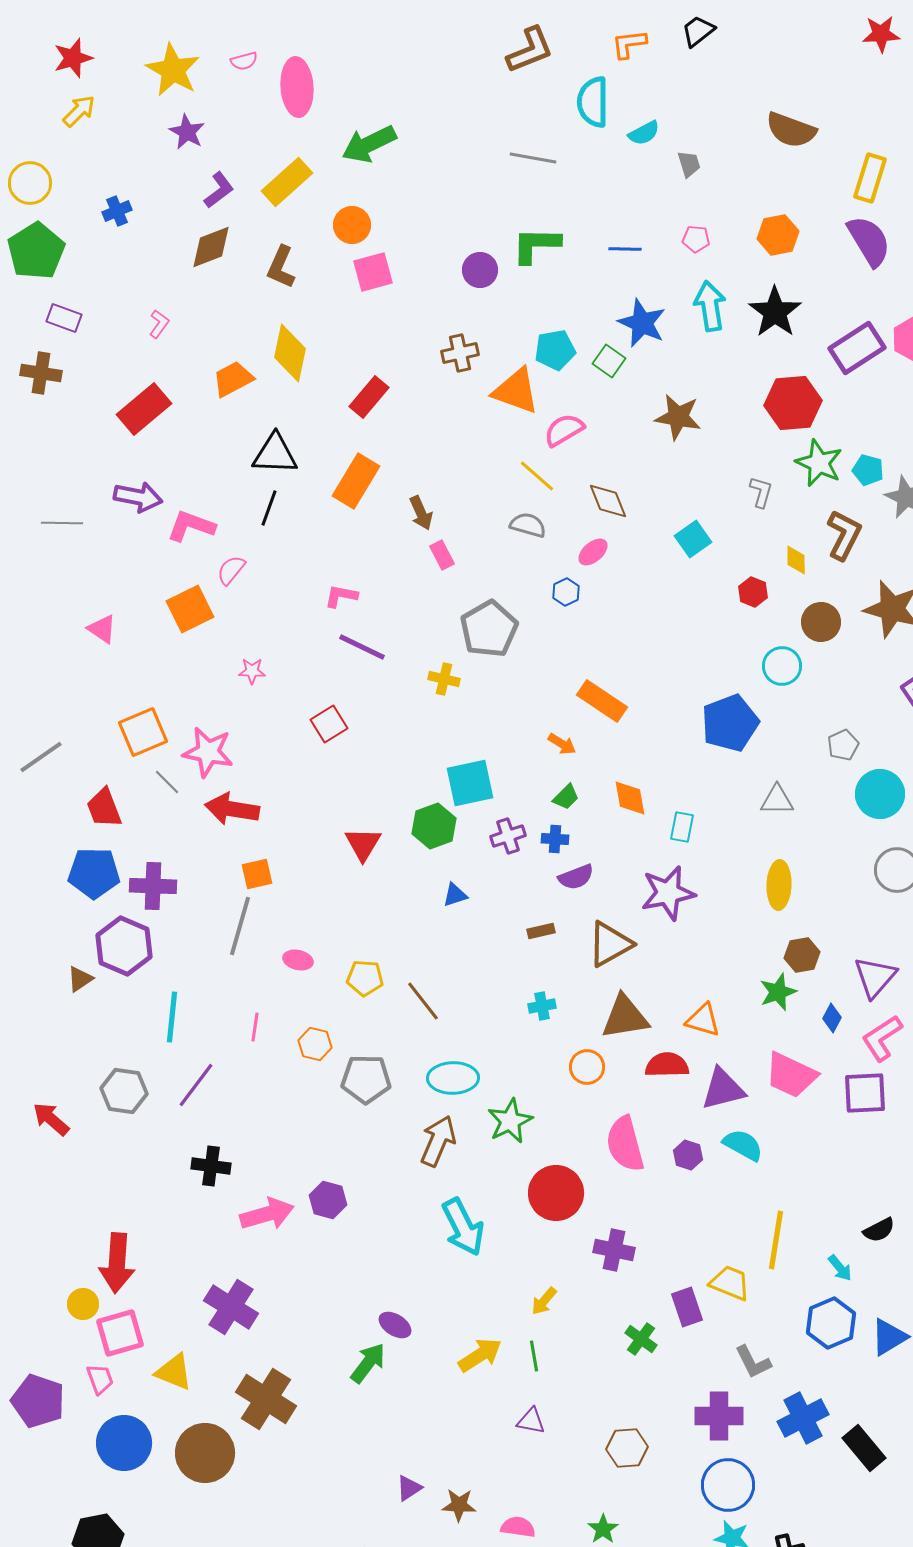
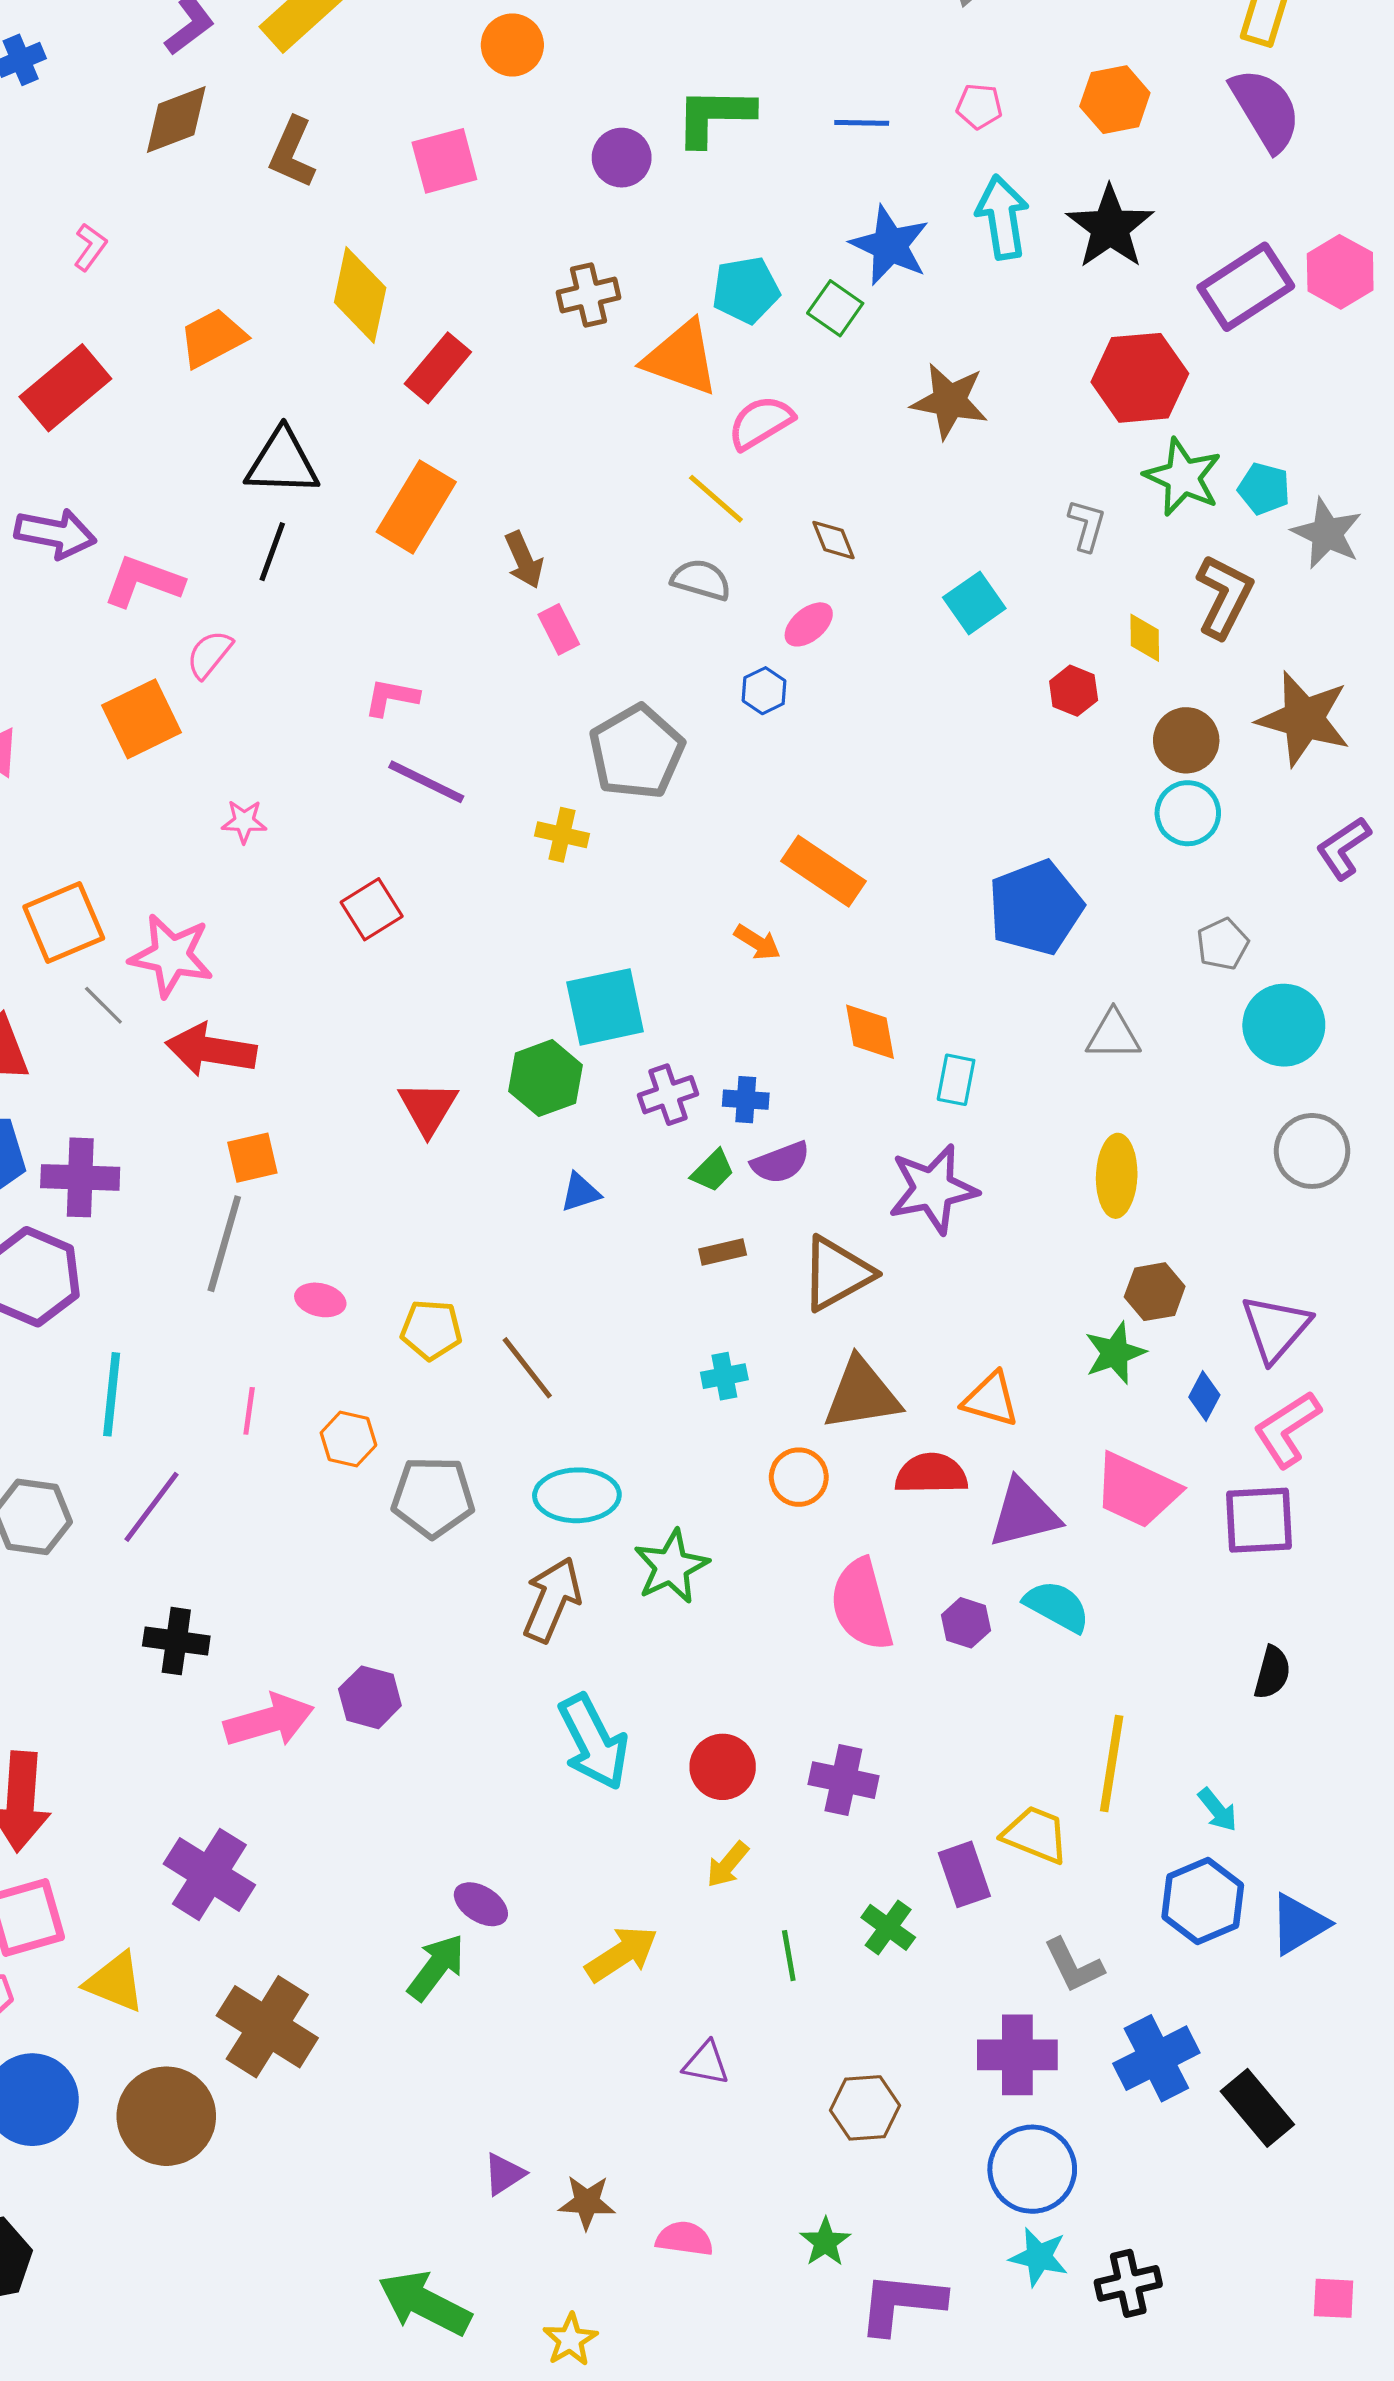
orange circle: (352, 225) -> (512, 45), moved
yellow diamond: (290, 353) -> (360, 295), moved
brown diamond: (608, 501) -> (834, 540), size x0.7
cyan circle: (782, 666) -> (1188, 813), moved
green trapezoid: (566, 797) -> (713, 1171), moved
red circle: (556, 1193) -> (723, 1767), moved, size x0.7
black semicircle: (879, 1230) -> (1272, 1672), moved, turned -48
green line: (534, 1356) -> (789, 1956), moved

